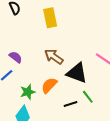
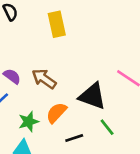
brown arrow: (54, 57) -> (44, 79), moved
black line: (70, 104) -> (74, 138), moved

